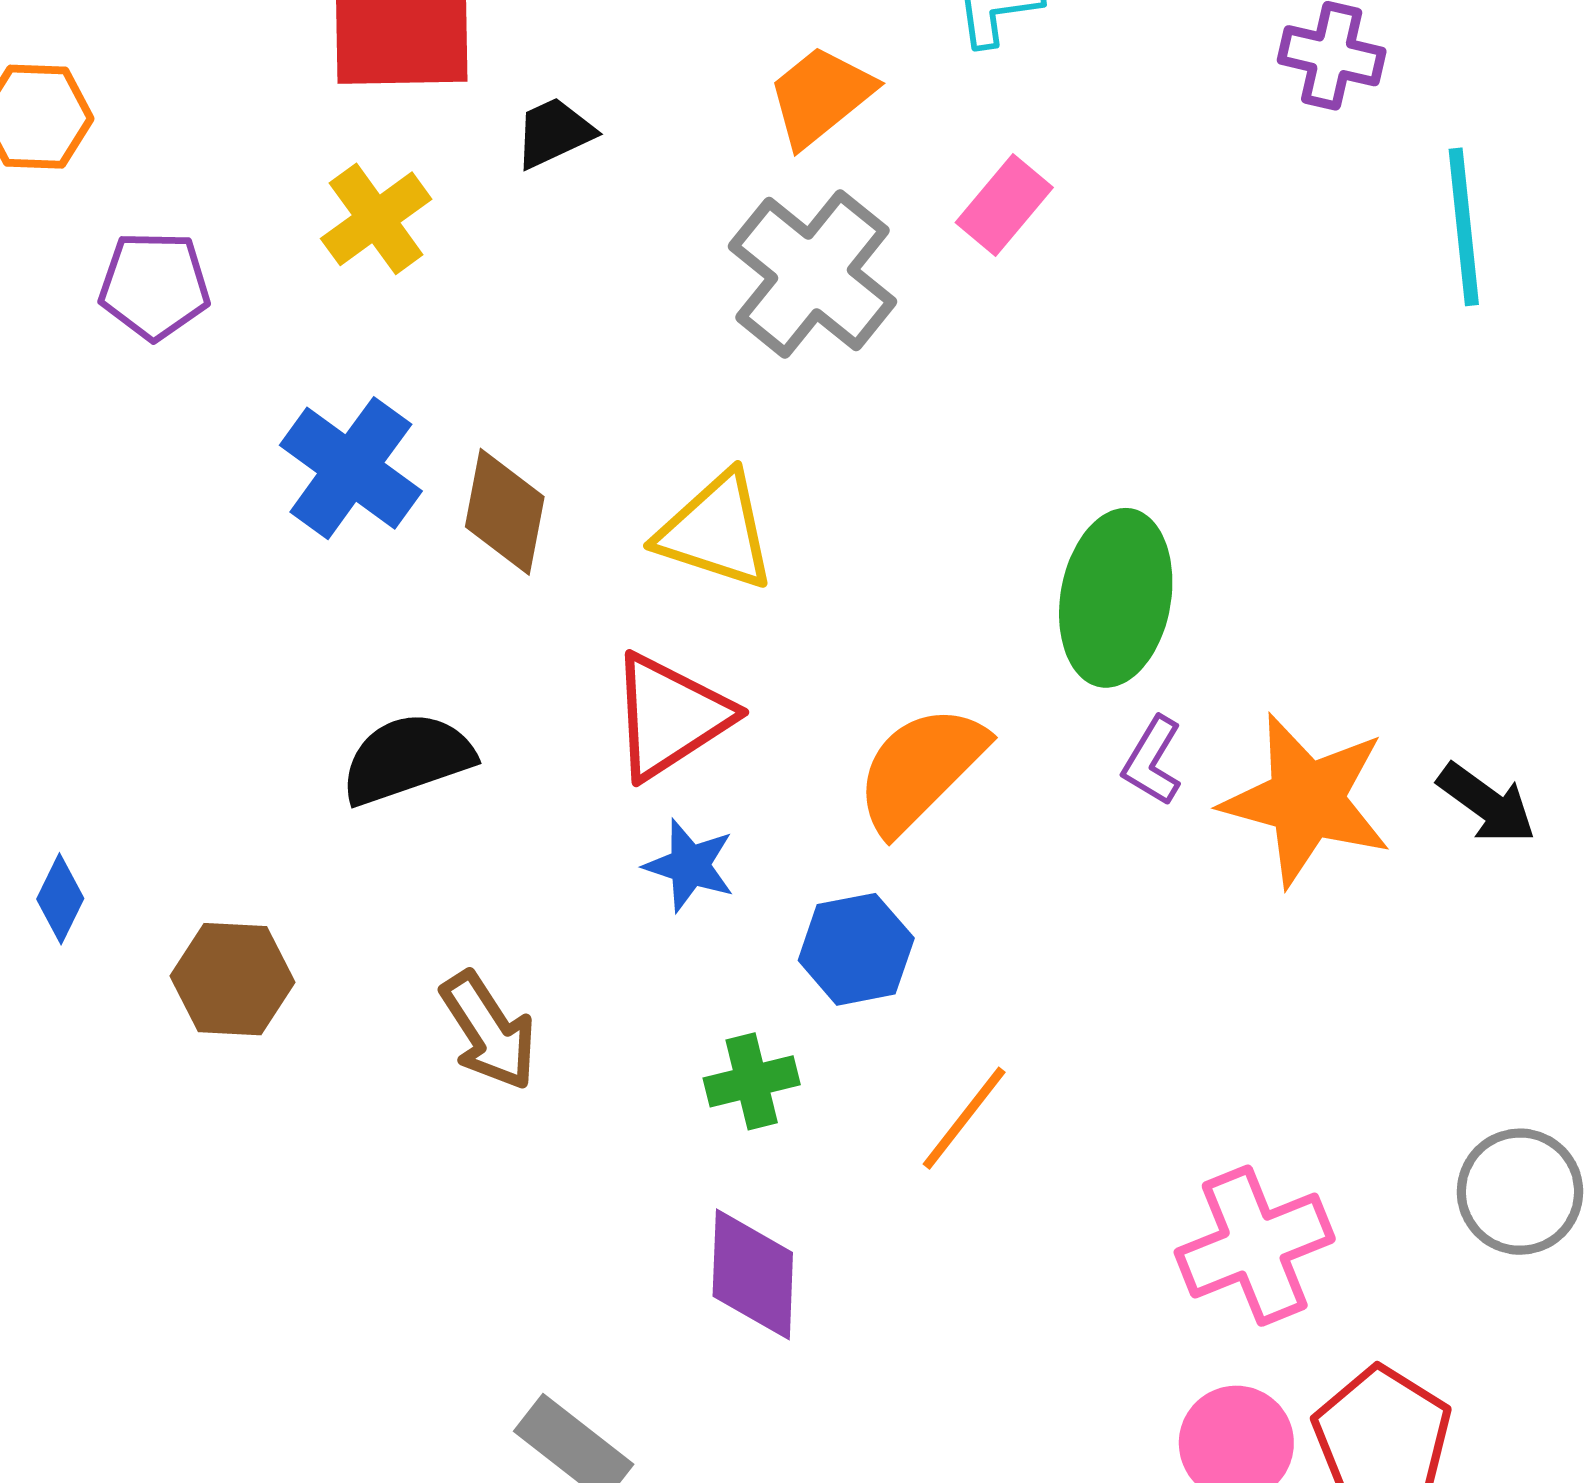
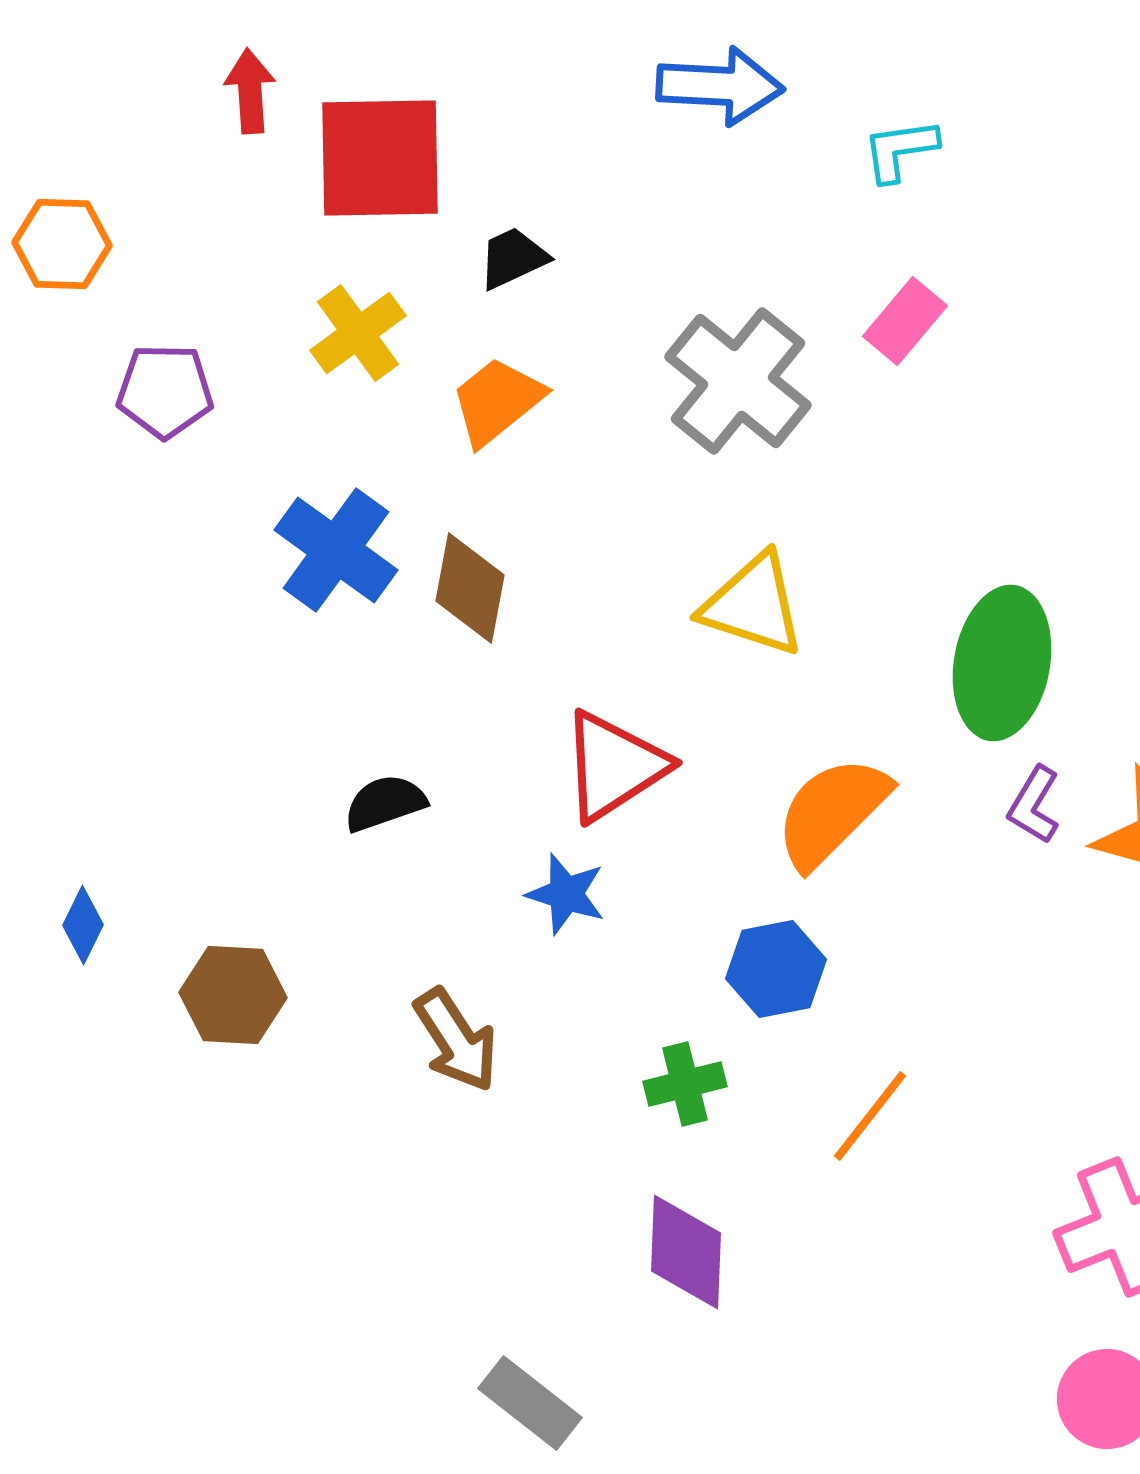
orange trapezoid: (821, 96) -> (497, 401), moved
yellow triangle: (716, 531) -> (753, 605), moved
black semicircle: (407, 759) -> (385, 803), size x0.7
blue star: (690, 865) -> (566, 894), moved

